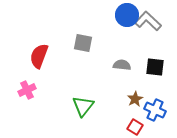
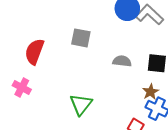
pink cross: (27, 90) -> (22, 88), turned -36
brown star: (135, 99) -> (151, 92), moved

